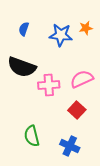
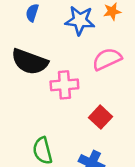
pink semicircle: (82, 79) -> (107, 59), moved

